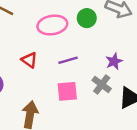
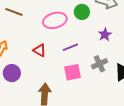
purple star: (114, 61) -> (105, 35), moved
gray cross: (102, 84) -> (99, 64), turned 35

